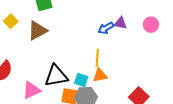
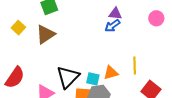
purple triangle: (120, 23) -> (115, 14), moved
yellow line: (97, 58) -> (135, 65), moved
black triangle: (56, 76) -> (68, 77), turned -30

